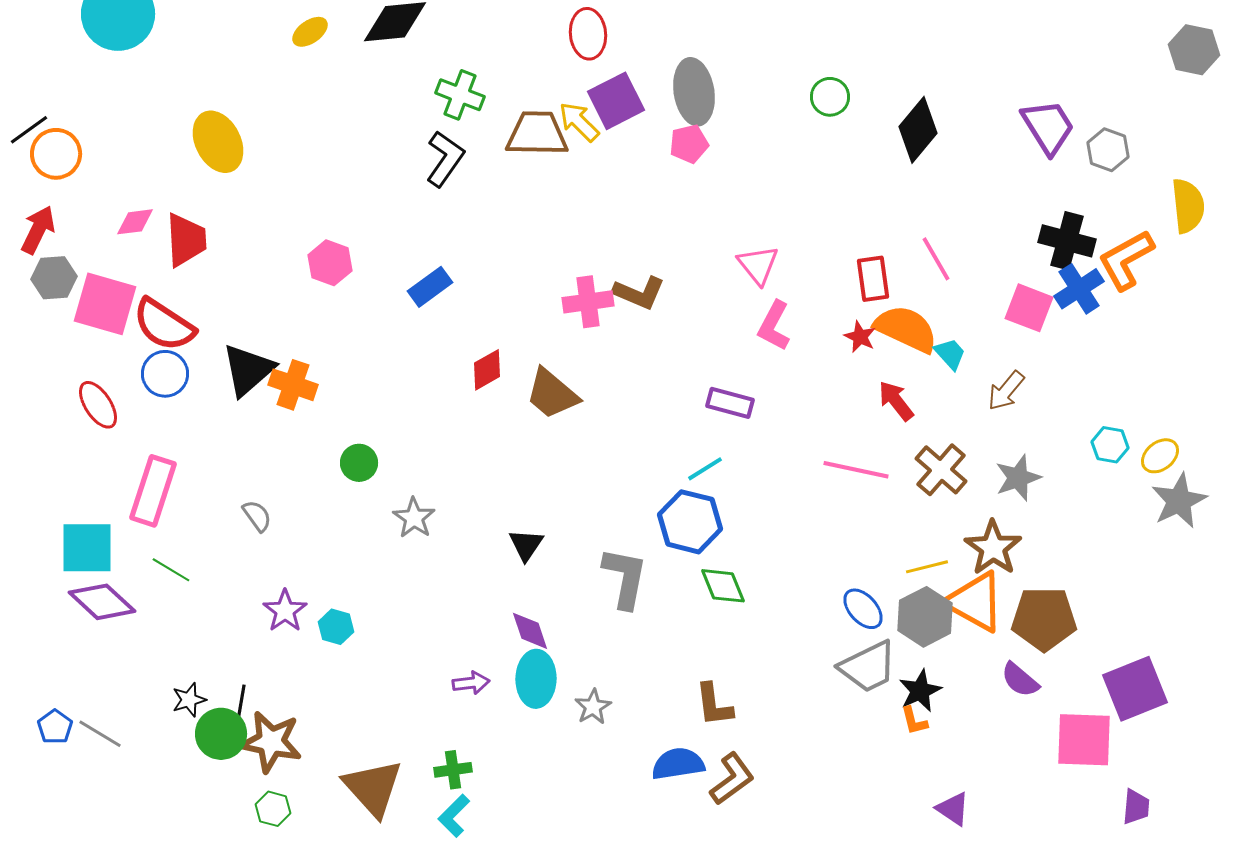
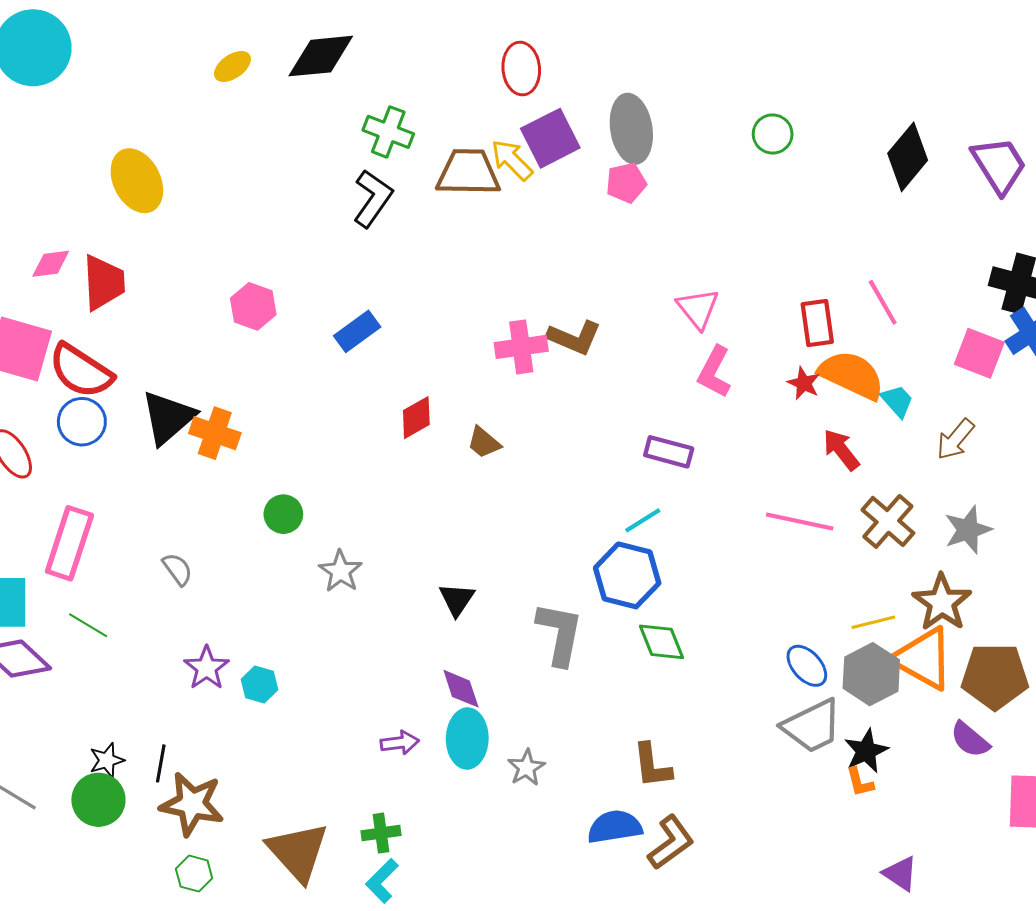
black diamond: (918, 130) -> (908, 157), moved
brown trapezoid: (552, 394) -> (484, 442), size x0.6
green circle: (221, 734) -> (98, 800), moved

